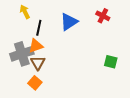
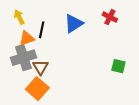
yellow arrow: (25, 12) -> (19, 17), moved
orange triangle: (36, 46) -> (27, 38), moved
orange square: (35, 83) -> (37, 89), size x1.5

